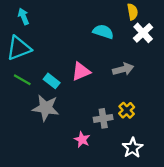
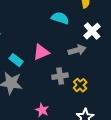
white cross: (143, 33) -> (92, 31), moved
gray cross: (103, 118) -> (60, 76), moved

